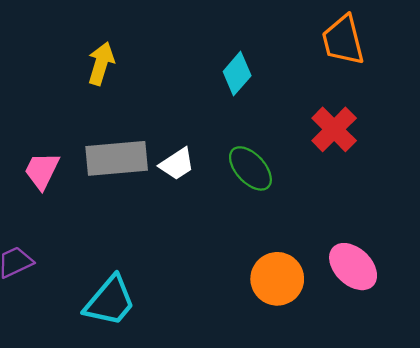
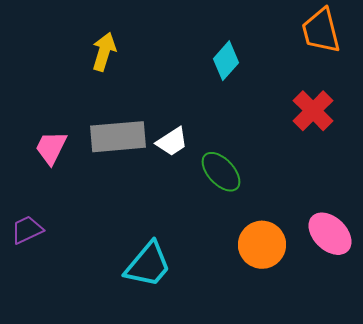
green ellipse: (250, 168) -> (221, 172), moved
cyan trapezoid: (110, 301) -> (148, 265), moved

